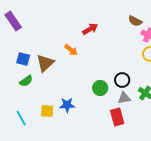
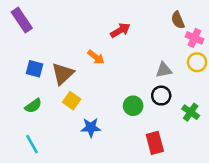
brown semicircle: (135, 21) -> (178, 20), turned 40
green semicircle: (26, 81) -> (33, 106), moved
gray triangle: (124, 98) -> (164, 70), moved
yellow square: (47, 111) -> (72, 101), moved, turned 32

